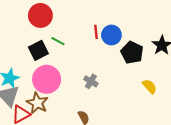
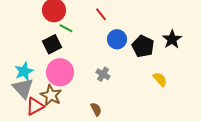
red line: (96, 32) -> (101, 14), moved, turned -32
blue circle: (111, 35) -> (117, 39), moved
green line: (58, 41) -> (66, 28), moved

